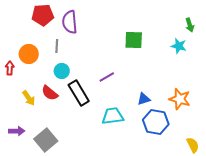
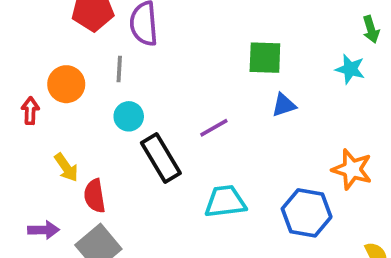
red semicircle: (50, 93) -> (95, 196), moved, turned 42
blue triangle: (144, 99) -> (284, 105), moved

